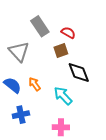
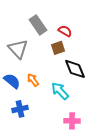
pink cross: (61, 127) -> (72, 121), moved

